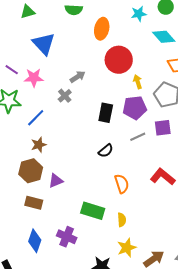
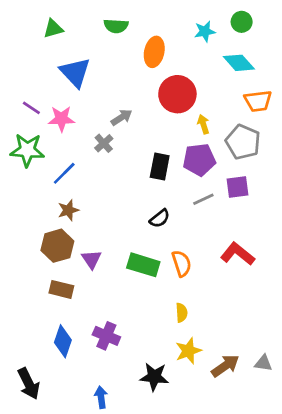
purple triangle: (56, 181) -> (91, 259), turned -42
green rectangle: (93, 211) -> (143, 265), moved

